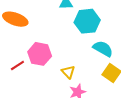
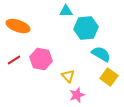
red line: (17, 66) -> (14, 60), moved

